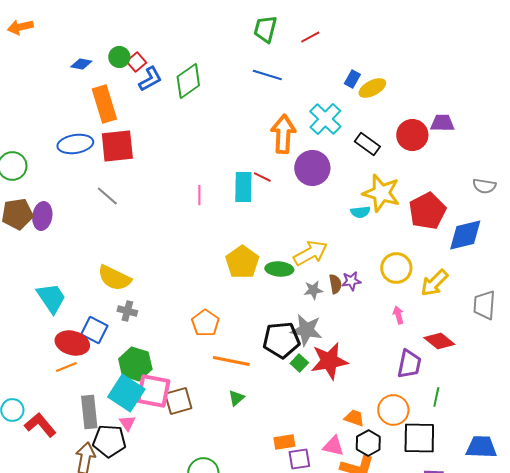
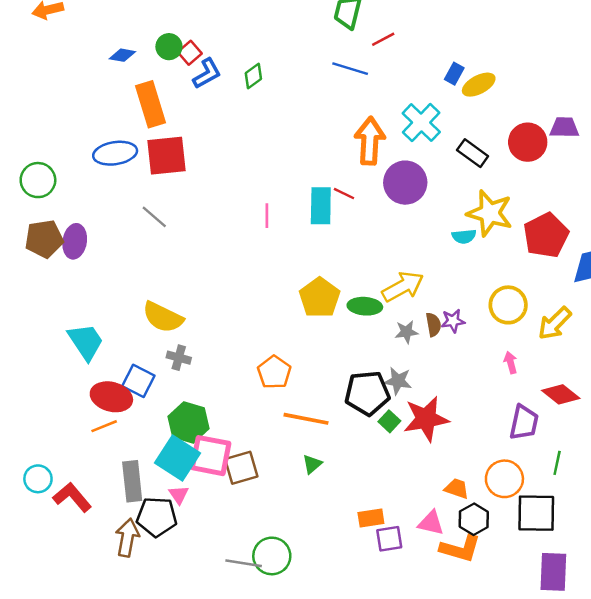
red line: (310, 37) -> (383, 39), moved
green diamond: (188, 81) -> (253, 76), size x0.6
gray star: (306, 330) -> (398, 381), size x0.7

